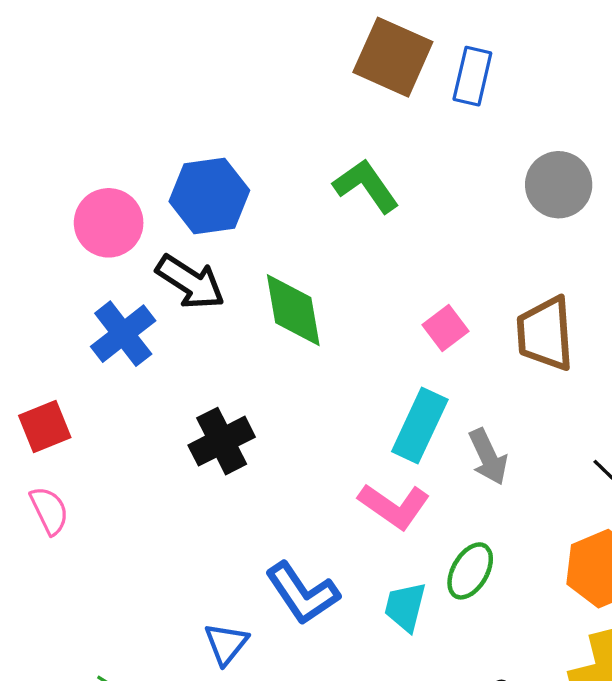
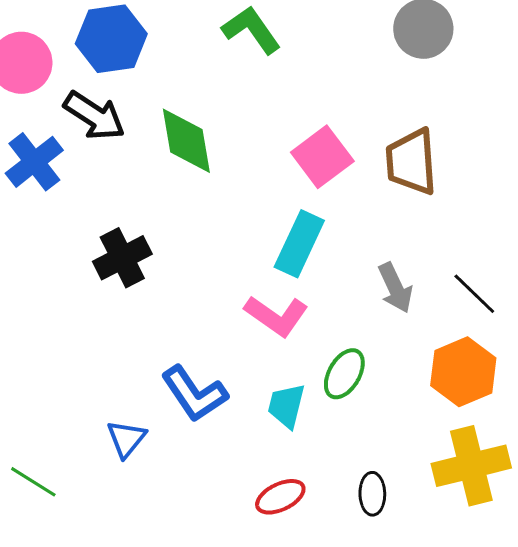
pink square: (446, 328) -> (322, 157), size x1.5
gray arrow: (488, 457) -> (395, 288), moved

